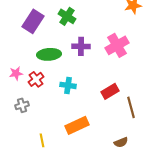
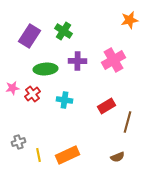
gray cross: (22, 105) -> (18, 142), moved
brown line: (131, 107) -> (128, 122), turned 30
orange rectangle: (77, 125) -> (68, 155), moved

